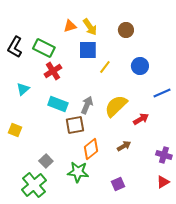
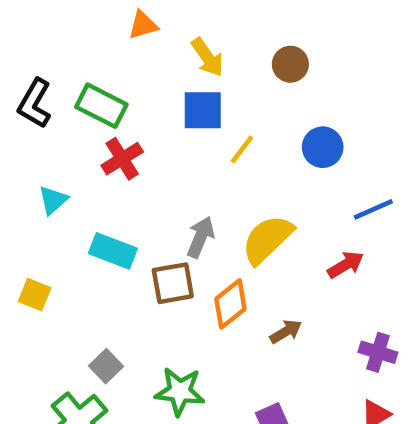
orange triangle: (70, 26) -> (143, 25), moved
cyan rectangle: (58, 104) -> (113, 251), moved
red arrow: (141, 119) -> (346, 265), moved
orange diamond: (91, 149) -> (230, 304), moved

